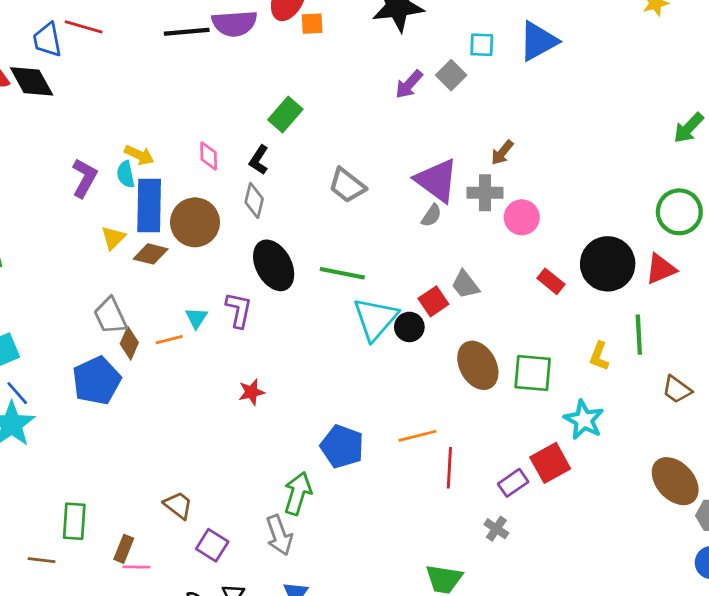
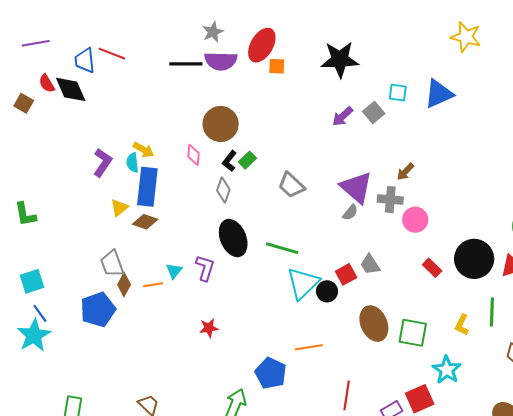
green rectangle: (285, 115) -> (247, 160), moved, size x0.7
brown circle: (195, 222) -> (221, 124), moved
orange line: (417, 436) -> (309, 347), moved

